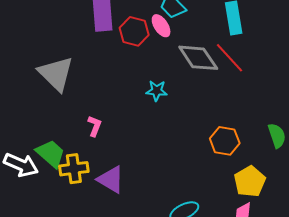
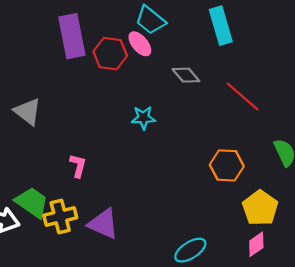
gray diamond: (198, 58) -> (186, 75), size x0.6
red line: (229, 58) -> (242, 96), moved
gray triangle: (56, 74) -> (28, 112), size x0.7

